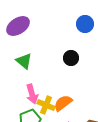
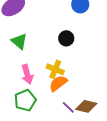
yellow cross: (46, 105) -> (55, 69), moved

